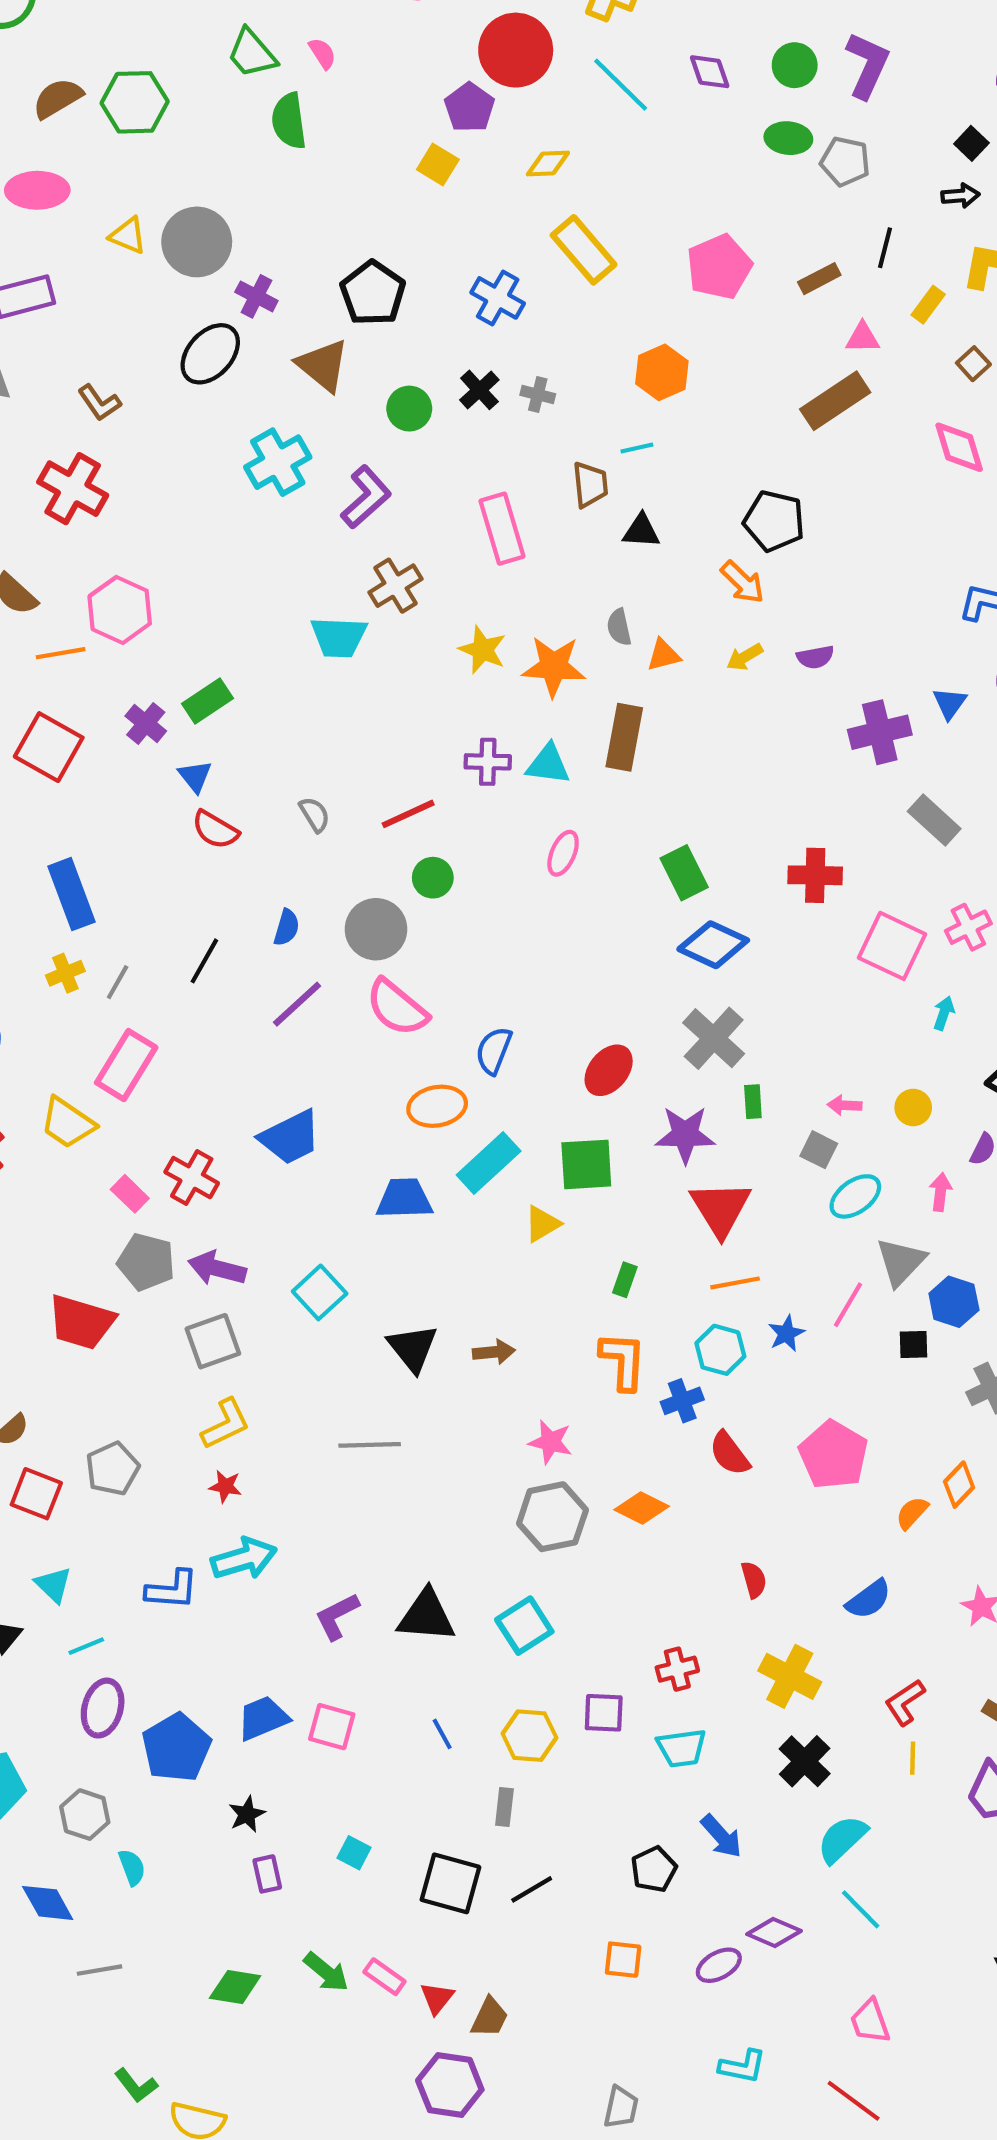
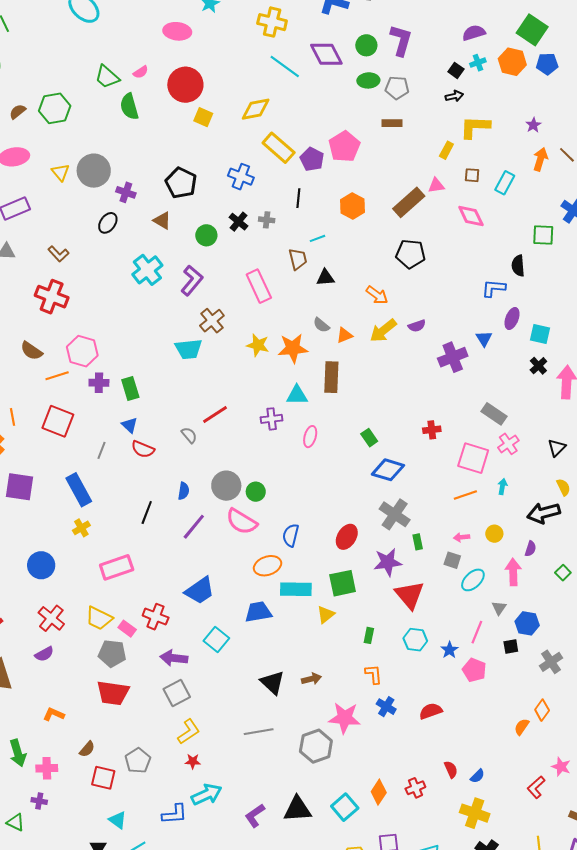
red circle: (516, 50) -> (185, 85), moved
pink semicircle: (322, 53) -> (141, 72), turned 98
purple diamond: (710, 72) -> (326, 54), size x1.6
brown semicircle: (58, 98) -> (18, 112), size x0.7
purple pentagon: (469, 108) -> (312, 159), moved
yellow diamond: (548, 164) -> (256, 109), size x1.4
yellow triangle: (128, 236) -> (61, 172), turned 36
black line: (885, 248) -> (298, 198), moved
brown rectangle: (819, 279) -> (392, 123), moved, turned 36
pink triangle: (863, 338) -> (436, 185), moved
black ellipse: (210, 354) -> (108, 223), size x0.7
brown square: (973, 364) -> (472, 175), turned -35
brown triangle: (323, 365) -> (162, 221), size x0.7
orange hexagon: (662, 372) -> (353, 206), moved
black pentagon: (774, 521) -> (411, 254), moved
gray semicircle: (619, 627) -> (321, 325), turned -30
yellow arrow: (745, 657) -> (383, 331), size x1.6
green rectangle: (207, 701) -> (130, 388), turned -65
purple cross: (146, 724) -> (99, 383), moved, turned -30
purple cross: (488, 762) -> (272, 419), moved
red line: (408, 814) -> (215, 414), moved
gray rectangle: (934, 820) -> (494, 414), moved
green rectangle: (684, 873) -> (369, 438), size x0.7
red cross: (815, 875) -> (432, 430), size x0.7
green circle: (433, 878) -> (256, 492), moved
gray line: (118, 982) -> (101, 450), moved
pink rectangle: (126, 1065) -> (117, 567), turned 48
yellow trapezoid: (67, 1123) -> (99, 618), moved
cyan rectangle: (489, 1163) -> (296, 589), turned 52
pink arrow: (940, 1192) -> (513, 572), size x1.5
gray pentagon: (146, 1262) -> (112, 653), moved
gray triangle: (901, 1262) -> (499, 608), size x0.6
orange line: (735, 1283) -> (465, 495), moved
cyan square: (320, 1292) -> (216, 640), moved
cyan hexagon: (720, 1350) -> (415, 640), moved
orange L-shape: (623, 1361) -> (374, 674), size x0.7
blue cross: (682, 1401) -> (386, 707), moved, turned -30
pink star: (550, 1442) -> (345, 718), size x1.5
red semicircle: (729, 1454) -> (431, 711), turned 115
pink pentagon: (833, 1455) -> (474, 670), moved, size x0.7
orange diamond: (642, 1508) -> (379, 792), moved, turned -75
gray hexagon: (552, 1517) -> (316, 746), moved
blue semicircle: (869, 1599) -> (477, 776), moved, size x0.7
red cross: (677, 1669) -> (415, 788), moved
red L-shape: (905, 1702) -> (536, 787), moved

